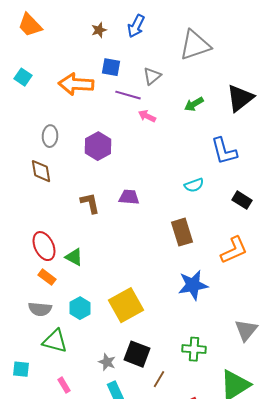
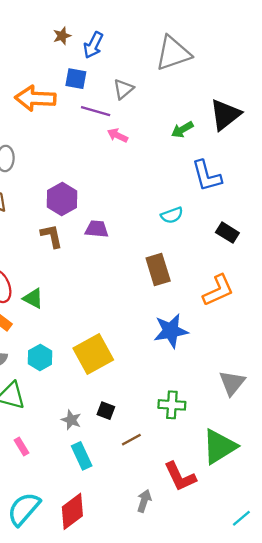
blue arrow: (136, 26) -> (93, 45), moved
green arrow: (194, 104) -> (182, 130), moved
purple hexagon: (98, 146) -> (62, 199), moved
black square: (137, 354) -> (106, 411), size x0.6
brown line: (159, 379) -> (131, 440), turned 30

